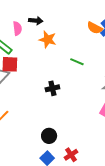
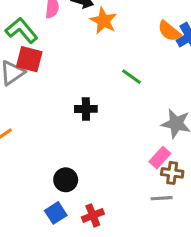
orange star: (48, 40) -> (103, 21), moved

